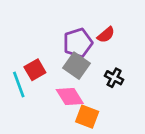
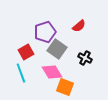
purple pentagon: (78, 43) -> (45, 32), moved
cyan line: (19, 84) -> (21, 73), moved

